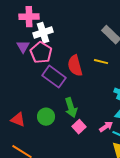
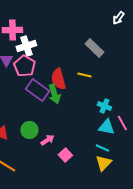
green arrow: (71, 108) -> (54, 94), moved
pink square: (79, 127) -> (65, 155), moved
pink arrow: (106, 127) -> (47, 140), moved

